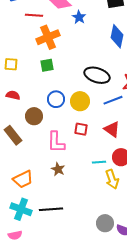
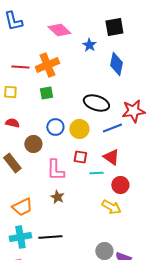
red line: (34, 15) -> (20, 67), moved
blue star: (79, 17) -> (89, 45), moved
cyan line: (99, 162) -> (96, 173), moved
yellow arrow: (112, 179) -> (111, 207), turned -42
cyan cross: (21, 209) -> (20, 237), turned -30

